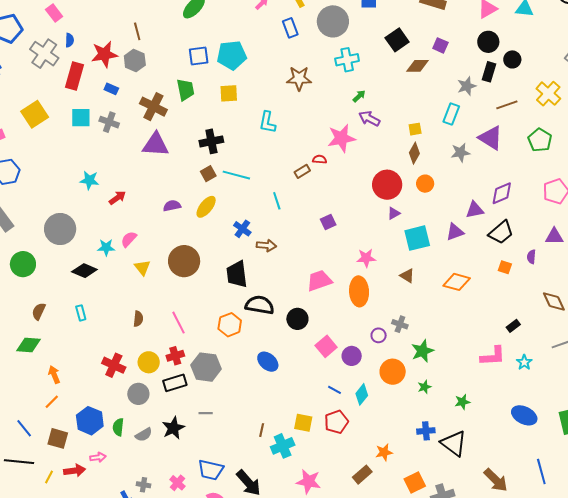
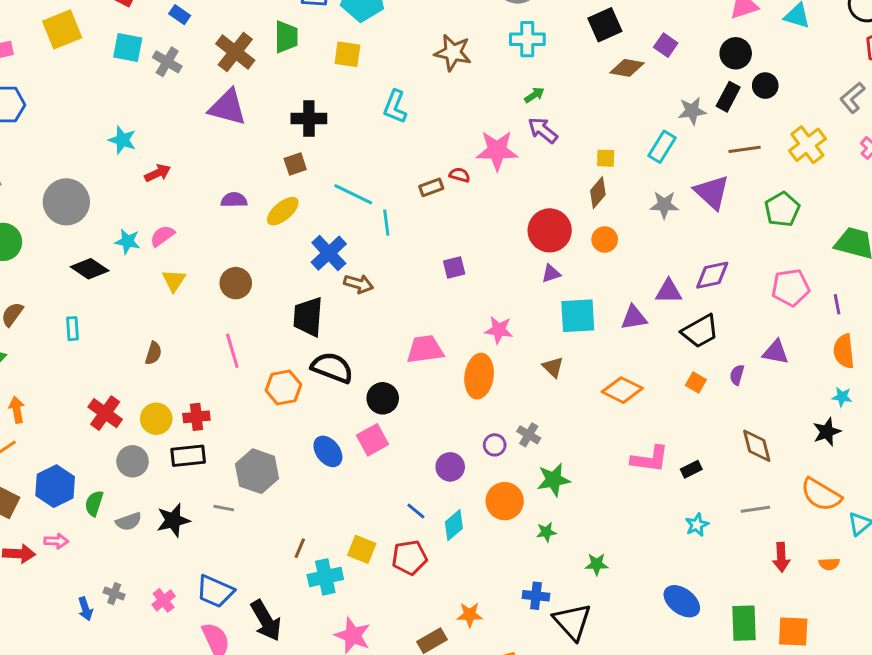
cyan line: (236, 175) -> (353, 194), moved
blue cross: (242, 229) -> (329, 253), size x1.4
brown circle: (184, 261) -> (236, 283), size x0.7
pink line: (178, 323) -> (232, 351), moved
pink square: (326, 346) -> (372, 440), moved
pink L-shape: (493, 356) -> (650, 459), moved
gray hexagon: (206, 367) -> (257, 471), moved

